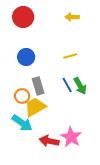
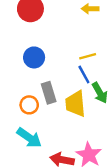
blue line: (67, 85) -> (84, 74), moved
yellow trapezoid: (35, 107) -> (75, 104), moved, turned -65

